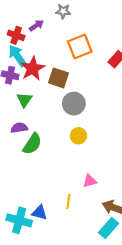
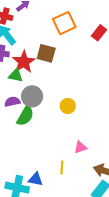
red star: (33, 69) -> (24, 62), moved
green triangle: (24, 100) -> (16, 75), turned -49
gray circle: (74, 104) -> (32, 96), moved

